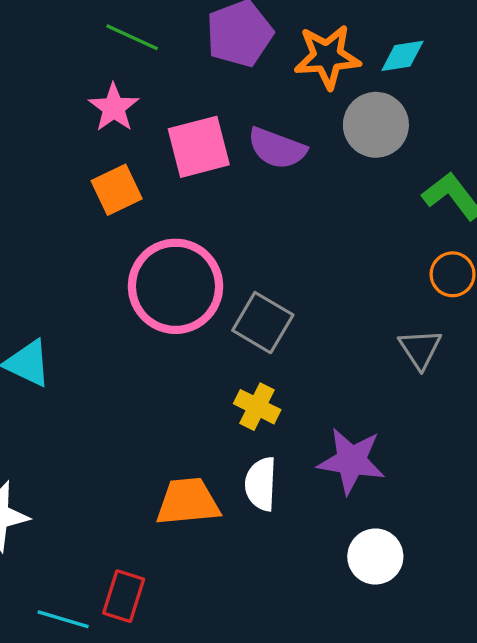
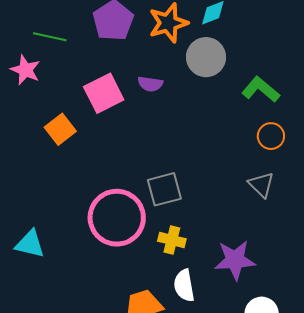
pink star: (114, 108) -> (25, 70), moved
purple semicircle: (277, 148) -> (150, 84), size x0.7
pink circle: (175, 286) -> (117, 218), moved
gray square: (263, 323) -> (164, 189), turned -33

